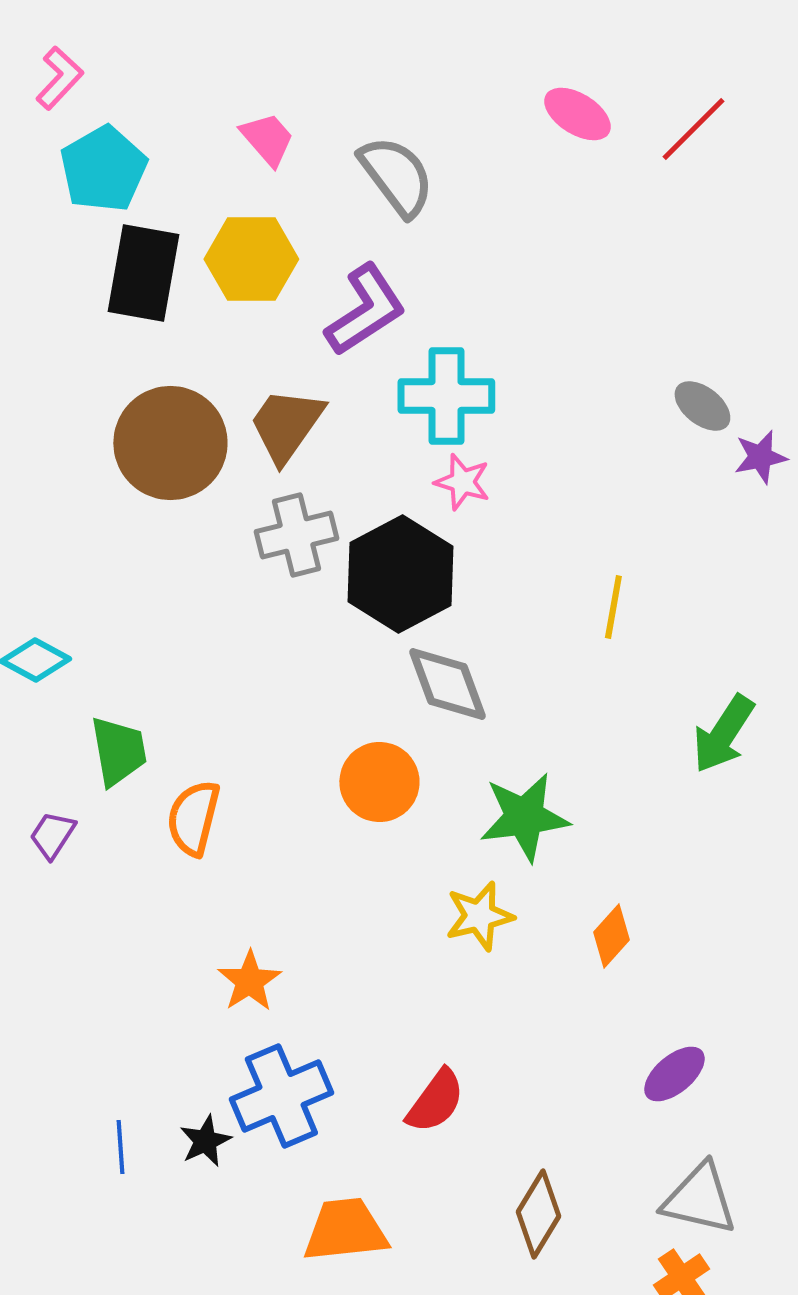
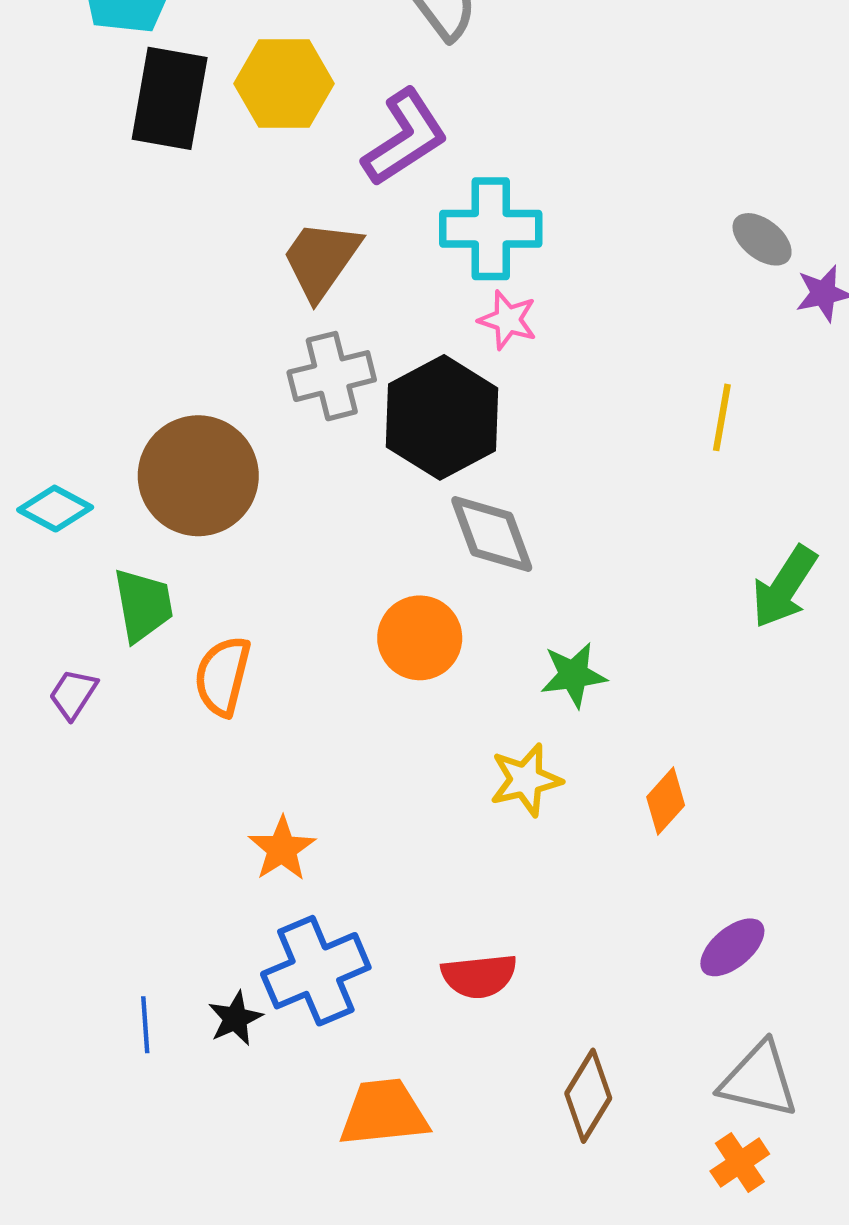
brown circle: (170, 443) -> (198, 476), moved
yellow line: (613, 607) -> (722, 417), moved
green star: (524, 817) -> (573, 675), size x0.7
red semicircle: (435, 1101) -> (479, 976), turned 48

